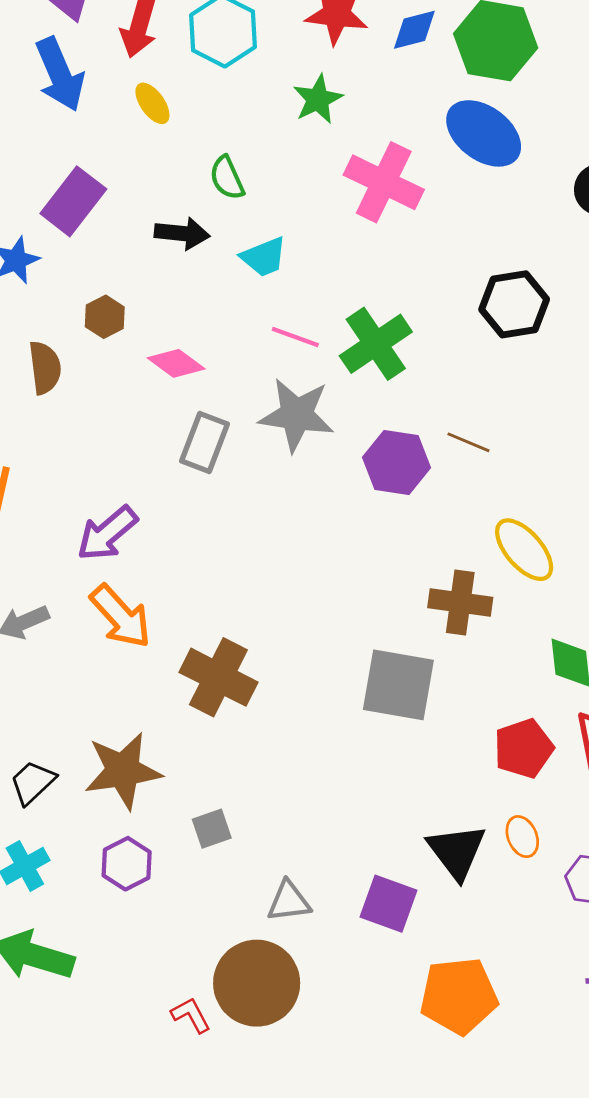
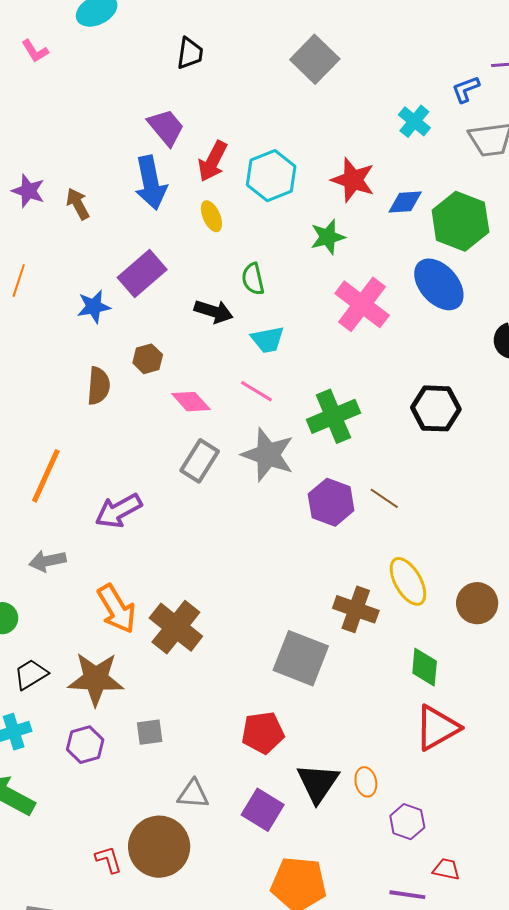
pink line: (295, 337) -> (256, 391), moved
orange arrow: (121, 616) -> (117, 609), moved
red pentagon: (524, 748) -> (263, 733), moved

